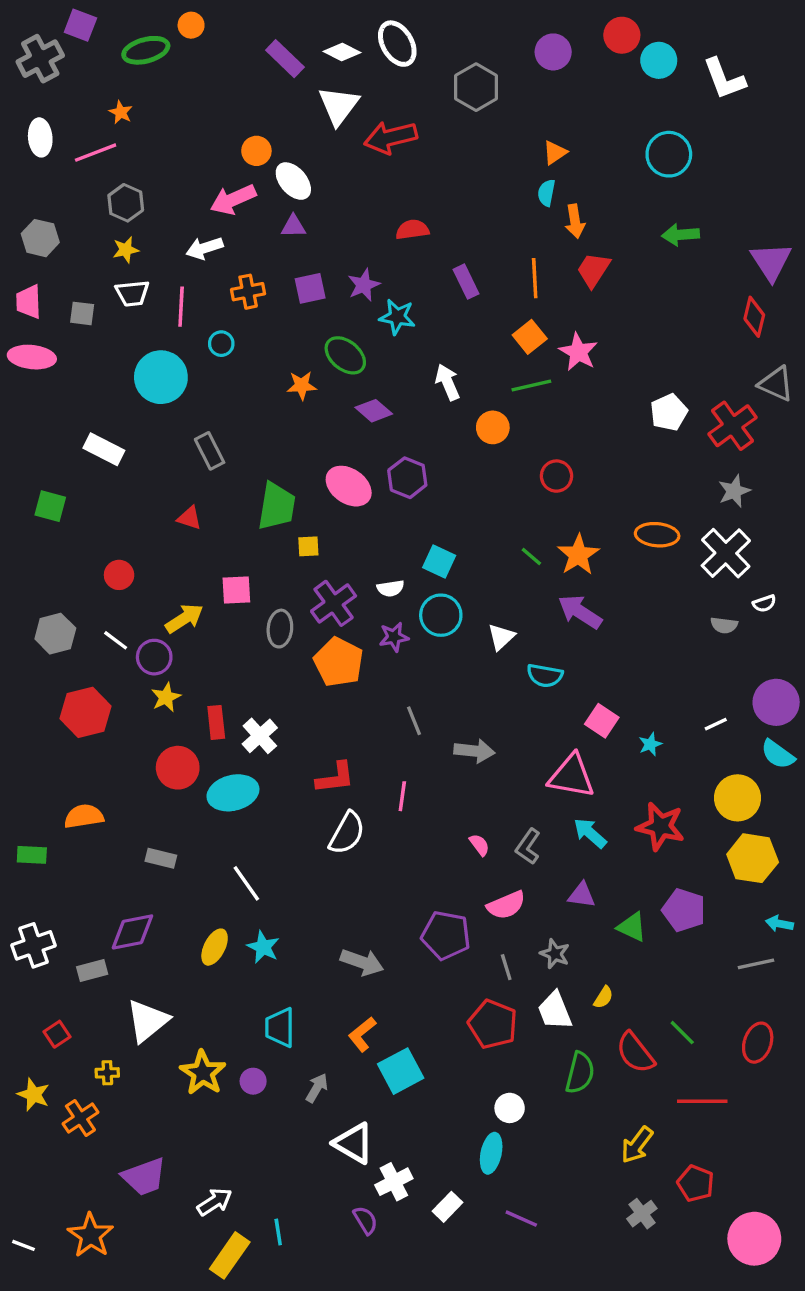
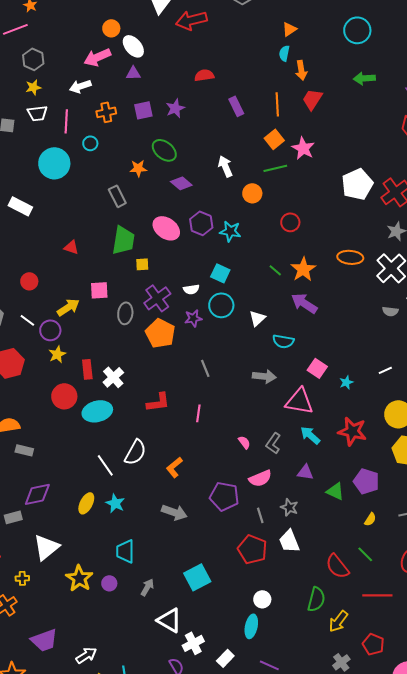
cyan star: (397, 317) -> (230, 231), moved
white pentagon: (669, 412) -> (357, 184), size x1.4
gray rectangle: (210, 451) -> (117, 196), moved
gray arrow: (474, 751) -> (264, 376), moved
white semicircle: (347, 833) -> (135, 452), moved
gray rectangle: (161, 858) -> (24, 450), moved
yellow semicircle: (603, 997) -> (370, 519), moved
orange L-shape: (362, 1034) -> (174, 467), moved
green semicircle: (580, 1073) -> (316, 599), moved

